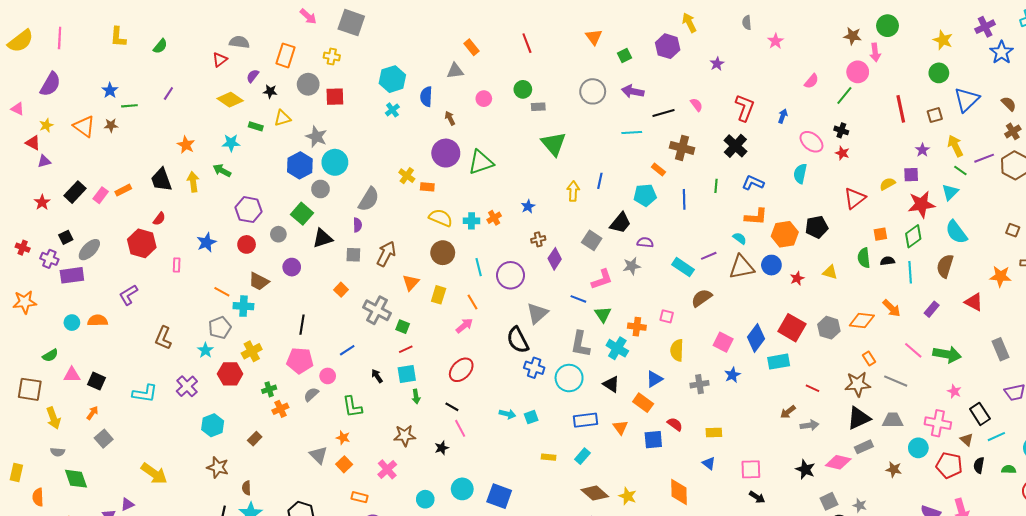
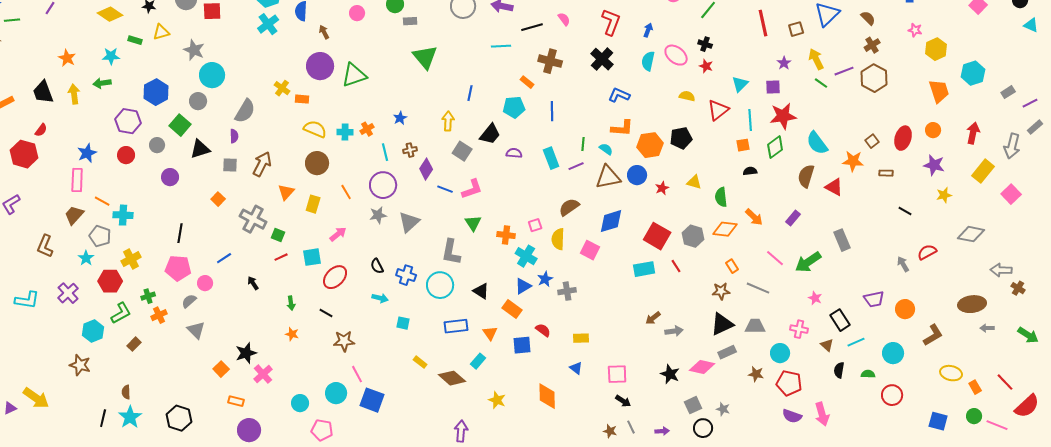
cyan cross: (392, 110) -> (268, 24), size x1.5
blue hexagon: (300, 165) -> (156, 92), moved
green arrow: (222, 171) -> (102, 83), turned -36
cyan semicircle: (800, 174) -> (648, 61), moved
yellow semicircle: (887, 184) -> (687, 96), moved, turned 42
green line: (716, 186) -> (583, 144), moved
yellow arrow: (573, 191) -> (448, 121), moved
cyan triangle: (950, 192) -> (740, 84), moved
brown square: (1013, 230) -> (872, 141), turned 32
green semicircle: (864, 258) -> (721, 197), moved
pink rectangle: (177, 265) -> (77, 180), moved, size x1.6
gray star: (632, 266) -> (378, 215), moved
cyan line: (479, 267) -> (385, 152), moved
cyan rectangle: (683, 267) -> (551, 158), moved, turned 35
cyan line: (910, 272) -> (750, 120), moved
orange star: (1000, 276) -> (853, 161), moved
brown trapezoid: (259, 281) -> (74, 215), moved, turned 105
blue line: (578, 299) -> (445, 189), moved
orange line: (473, 302) -> (346, 192), moved
red triangle: (974, 302) -> (834, 187), moved
pink square: (667, 316) -> (535, 225), turned -32
gray pentagon: (220, 328) -> (100, 236), turned -30
blue diamond: (756, 338) -> (611, 221), moved, turned 36
black semicircle: (518, 340) -> (377, 266), moved, size x0.6
cyan cross: (617, 348) -> (526, 256), moved
gray rectangle: (1000, 349) -> (842, 240), moved
yellow semicircle: (677, 350) -> (558, 239), moved
green arrow: (947, 354) -> (808, 262), turned 136
cyan square: (407, 374) -> (312, 257), moved
blue star: (732, 375) -> (545, 279), moved
brown star: (858, 384) -> (721, 291), size x0.7
red line: (813, 388) -> (676, 266), moved, turned 32
green L-shape: (352, 407) -> (121, 313), moved, turned -110
cyan arrow: (507, 414) -> (380, 298), moved
cyan square: (531, 417) -> (403, 323), turned 32
pink cross: (938, 423) -> (799, 329), size x0.7
pink line: (460, 428) -> (357, 374), moved
brown star: (405, 436) -> (344, 341), moved
orange star: (343, 438) -> (292, 334), moved
black star: (442, 448) -> (246, 353), moved, size x1.5
gray triangle: (318, 455) -> (196, 330), moved
cyan rectangle: (582, 456) -> (478, 361), moved
yellow rectangle: (549, 457) -> (420, 362), turned 32
red pentagon: (949, 465) -> (789, 383), moved
brown star: (218, 467) -> (80, 365), moved
yellow arrow: (154, 474) -> (36, 398), moved
brown diamond: (595, 493) -> (452, 378), moved

